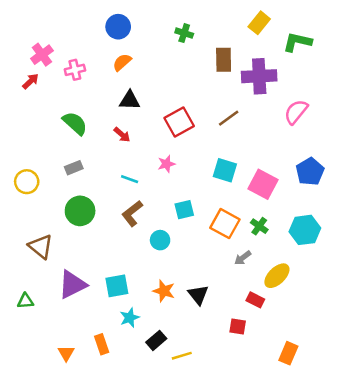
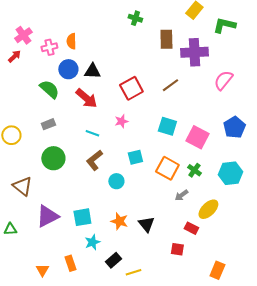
blue circle: (118, 27) -> (68, 69), moved
orange semicircle: (122, 62) -> (71, 41), moved, turned -49
red arrow: (122, 135) -> (86, 98), size x1.6

